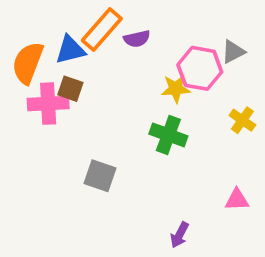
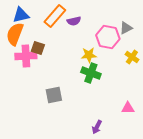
blue triangle: (70, 50) -> (21, 15), moved
yellow star: (176, 89) -> (89, 55), moved
yellow cross: (242, 120) -> (132, 57), moved
gray square: (100, 176) -> (54, 95), turned -30

